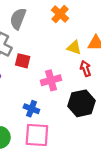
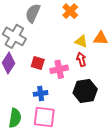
red square: (23, 61) -> (38, 63), moved
red arrow: (86, 68) -> (81, 59), moved
blue cross: (31, 109) -> (41, 93), turned -32

